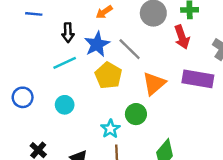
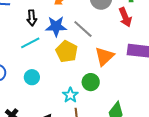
blue star: (97, 44) -> (56, 26), turned 30

